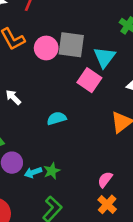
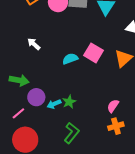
pink square: (89, 80) -> (94, 53), moved
orange cross: (107, 204) -> (116, 126), turned 35

